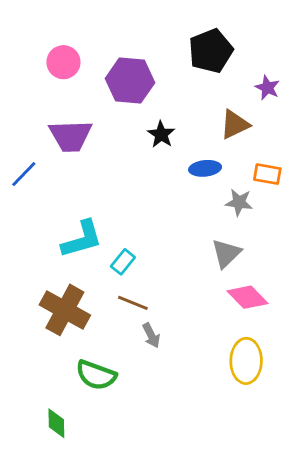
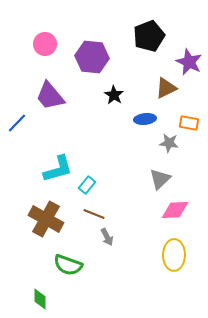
purple star: (267, 88) -> (189, 62), size x1.5
purple trapezoid: (71, 136) -> (50, 96), turned 52
pink diamond: (248, 297) -> (175, 210), turned -48

